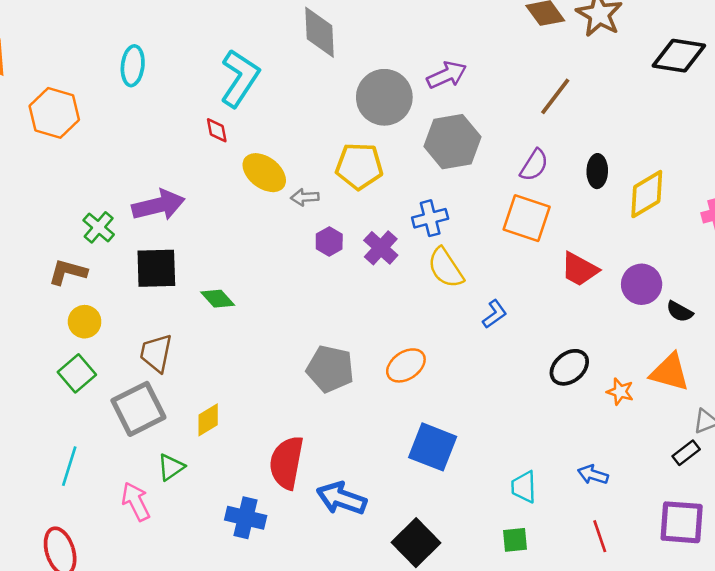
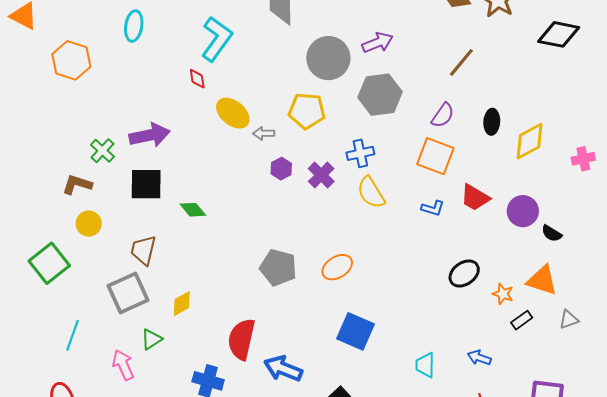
blue L-shape: (495, 314) -> (433, 208), moved, turned 50
green square: (77, 373) -> (49, 263), moved, size x1.4
black rectangle: (686, 453) -> (522, 320), moved

